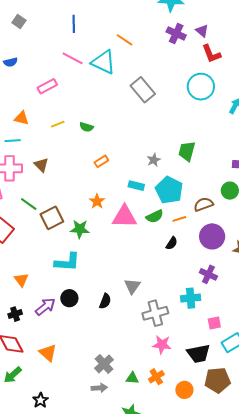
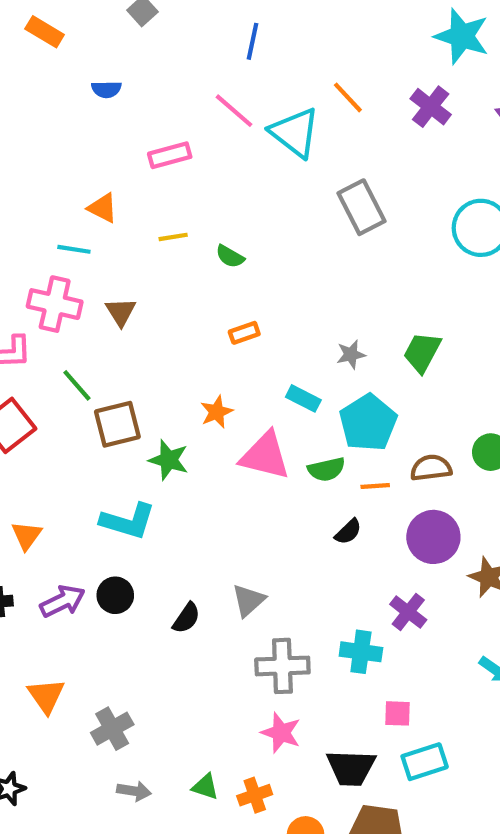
purple cross: (176, 34) -> (431, 107), moved
gray cross: (104, 364) -> (112, 729), moved

